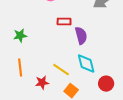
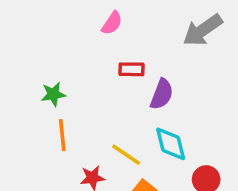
purple semicircle: (81, 36) -> (162, 94), turned 36
orange line: (20, 68) -> (62, 135), moved

